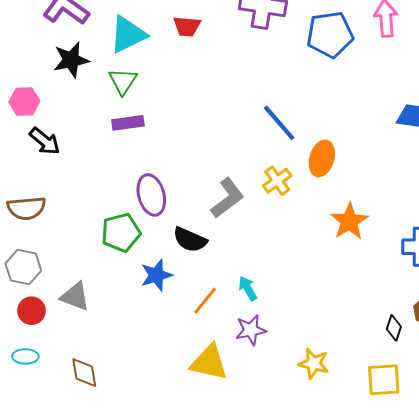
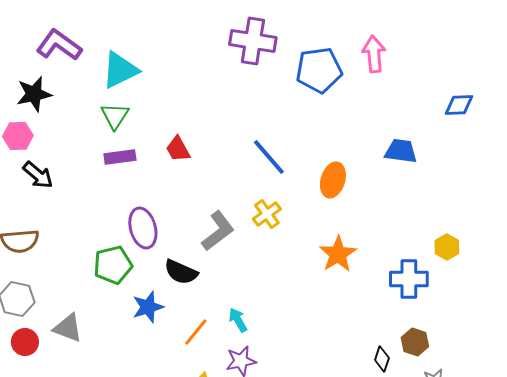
red trapezoid: (187, 26) -> (178, 149), moved, turned 56
black star: (71, 60) -> (34, 94), moved
orange ellipse: (322, 158) -> (333, 180), moved

